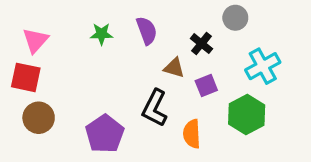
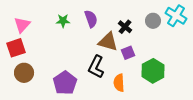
gray circle: (235, 18) -> (153, 21), moved
cyan cross: (263, 66) -> (176, 16), moved, turned -30
brown triangle: (174, 68) -> (108, 42), size x1.5
red square: (26, 77) -> (16, 48), turned -30

